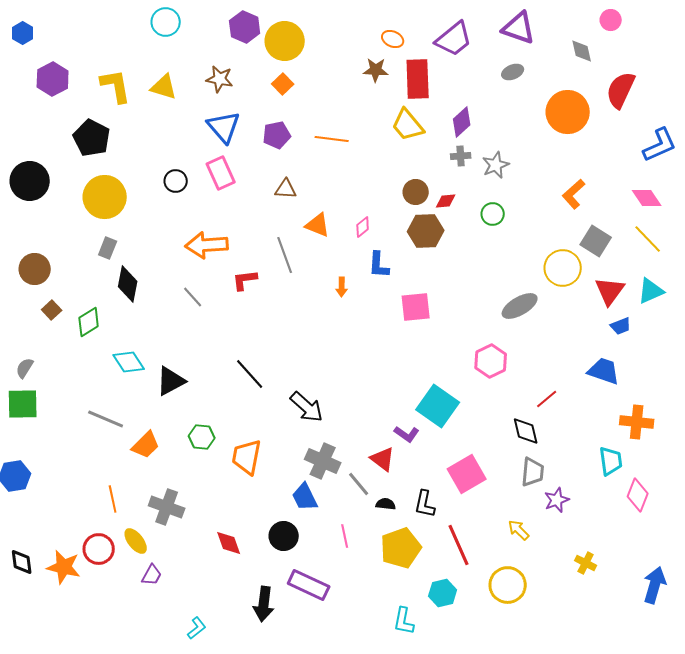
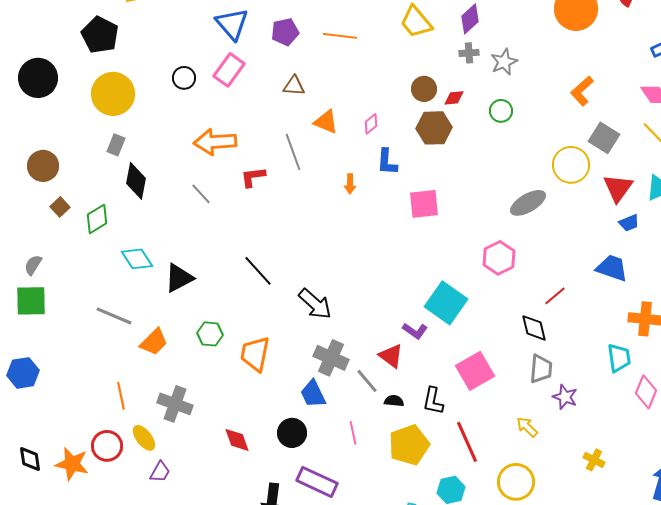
pink rectangle: (221, 173) -> (229, 70), turned 60
purple star: (557, 500) -> (565, 397), turned -30

